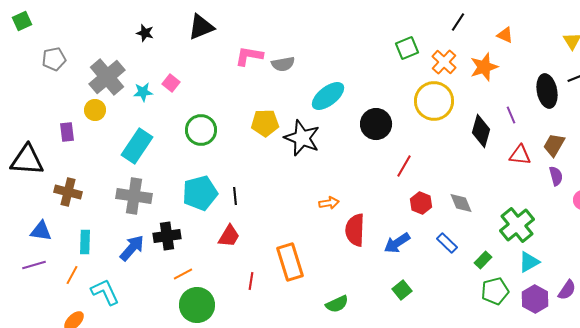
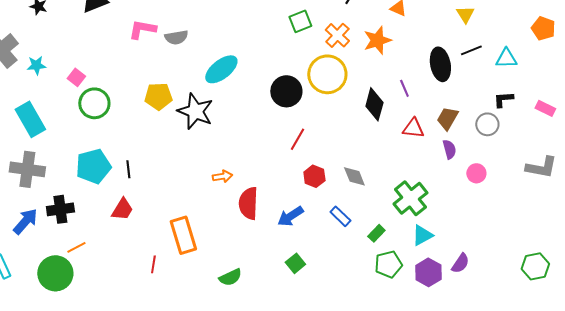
pink square: (171, 83) -> (76, 77), moved
black circle: (376, 124) -> (286, 91), moved
cyan rectangle: (137, 146) -> (30, 119), turned -64
red line: (251, 281) -> (153, 264), moved
green circle: (197, 305) -> (55, 273), moved

